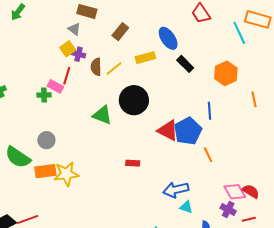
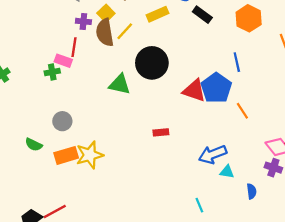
yellow square: (68, 49) -> (106, 13), moved
brown semicircle: (96, 67) -> (105, 32), size x1.4
green semicircle: (18, 157) -> (34, 145), size x0.6

